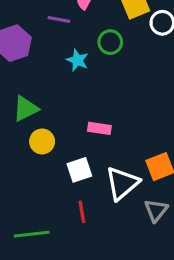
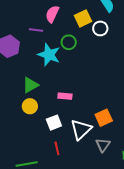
cyan star: (77, 60) -> (49, 55), size x1.6
green triangle: (26, 109) -> (30, 85), moved

